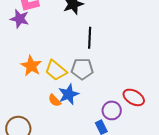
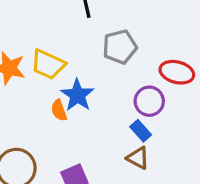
gray pentagon: (82, 69) -> (120, 47), moved
orange semicircle: (55, 100) -> (59, 110), turned 40

